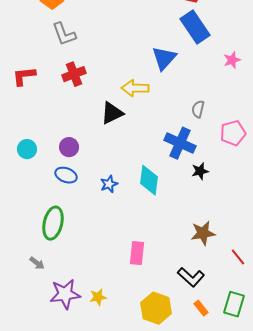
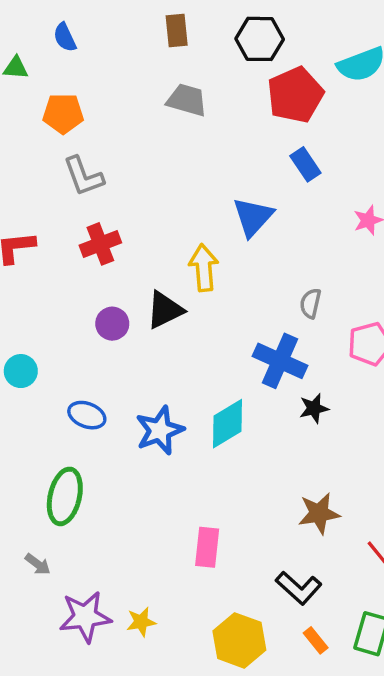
blue rectangle: (195, 27) -> (305, 164), size x0.6
yellow arrow: (135, 88) -> (204, 268), turned 84
purple circle: (69, 147) -> (112, 324), moved
cyan diamond: (149, 180) -> (227, 424), turned 52
blue star: (109, 184) -> (160, 430), size x1.6

